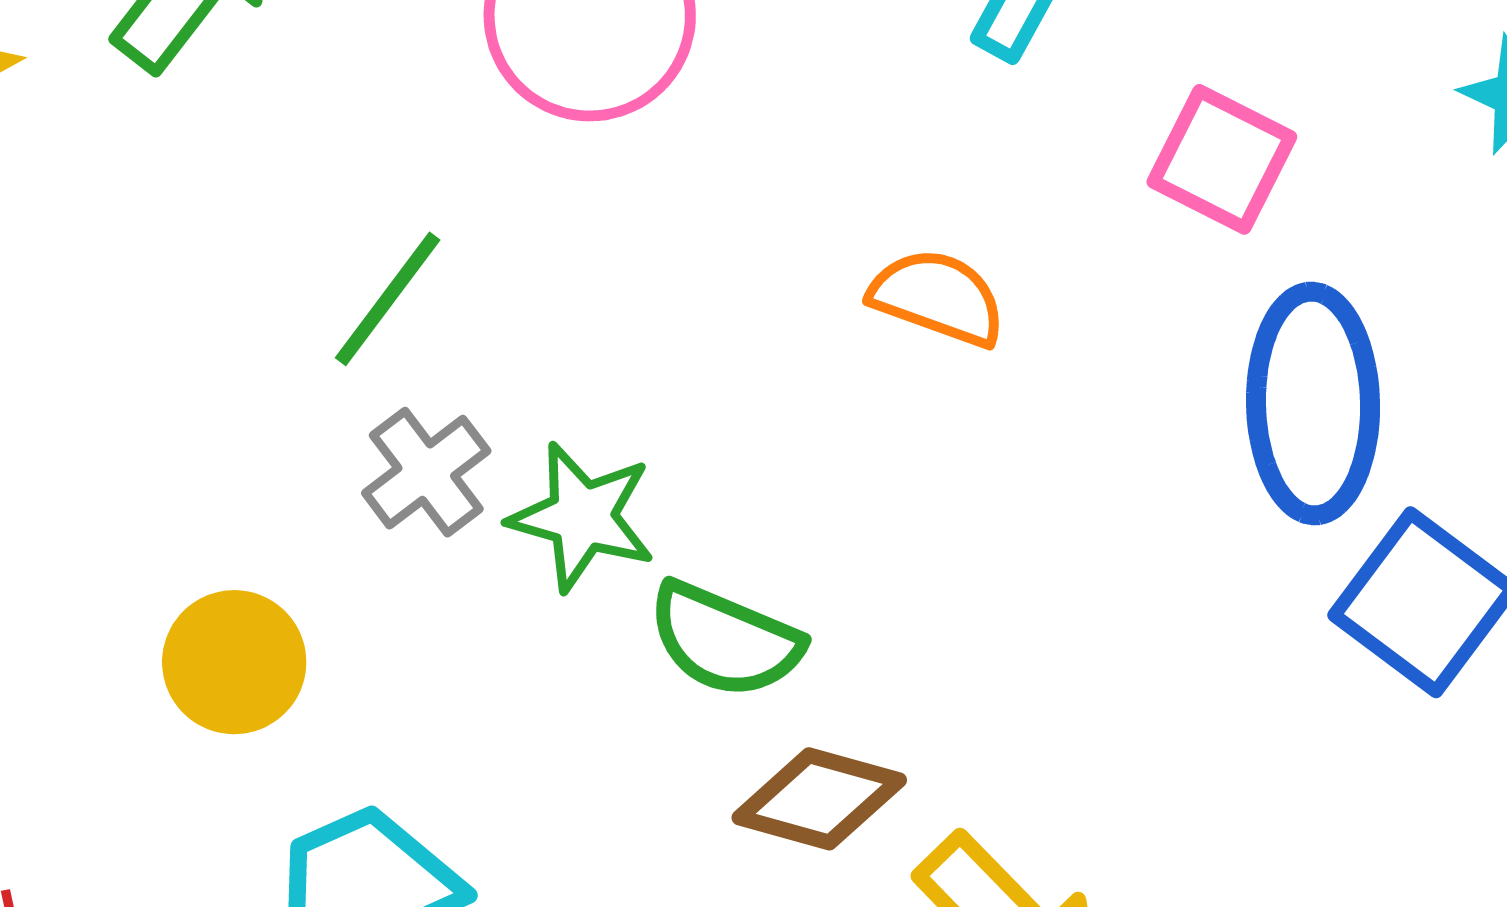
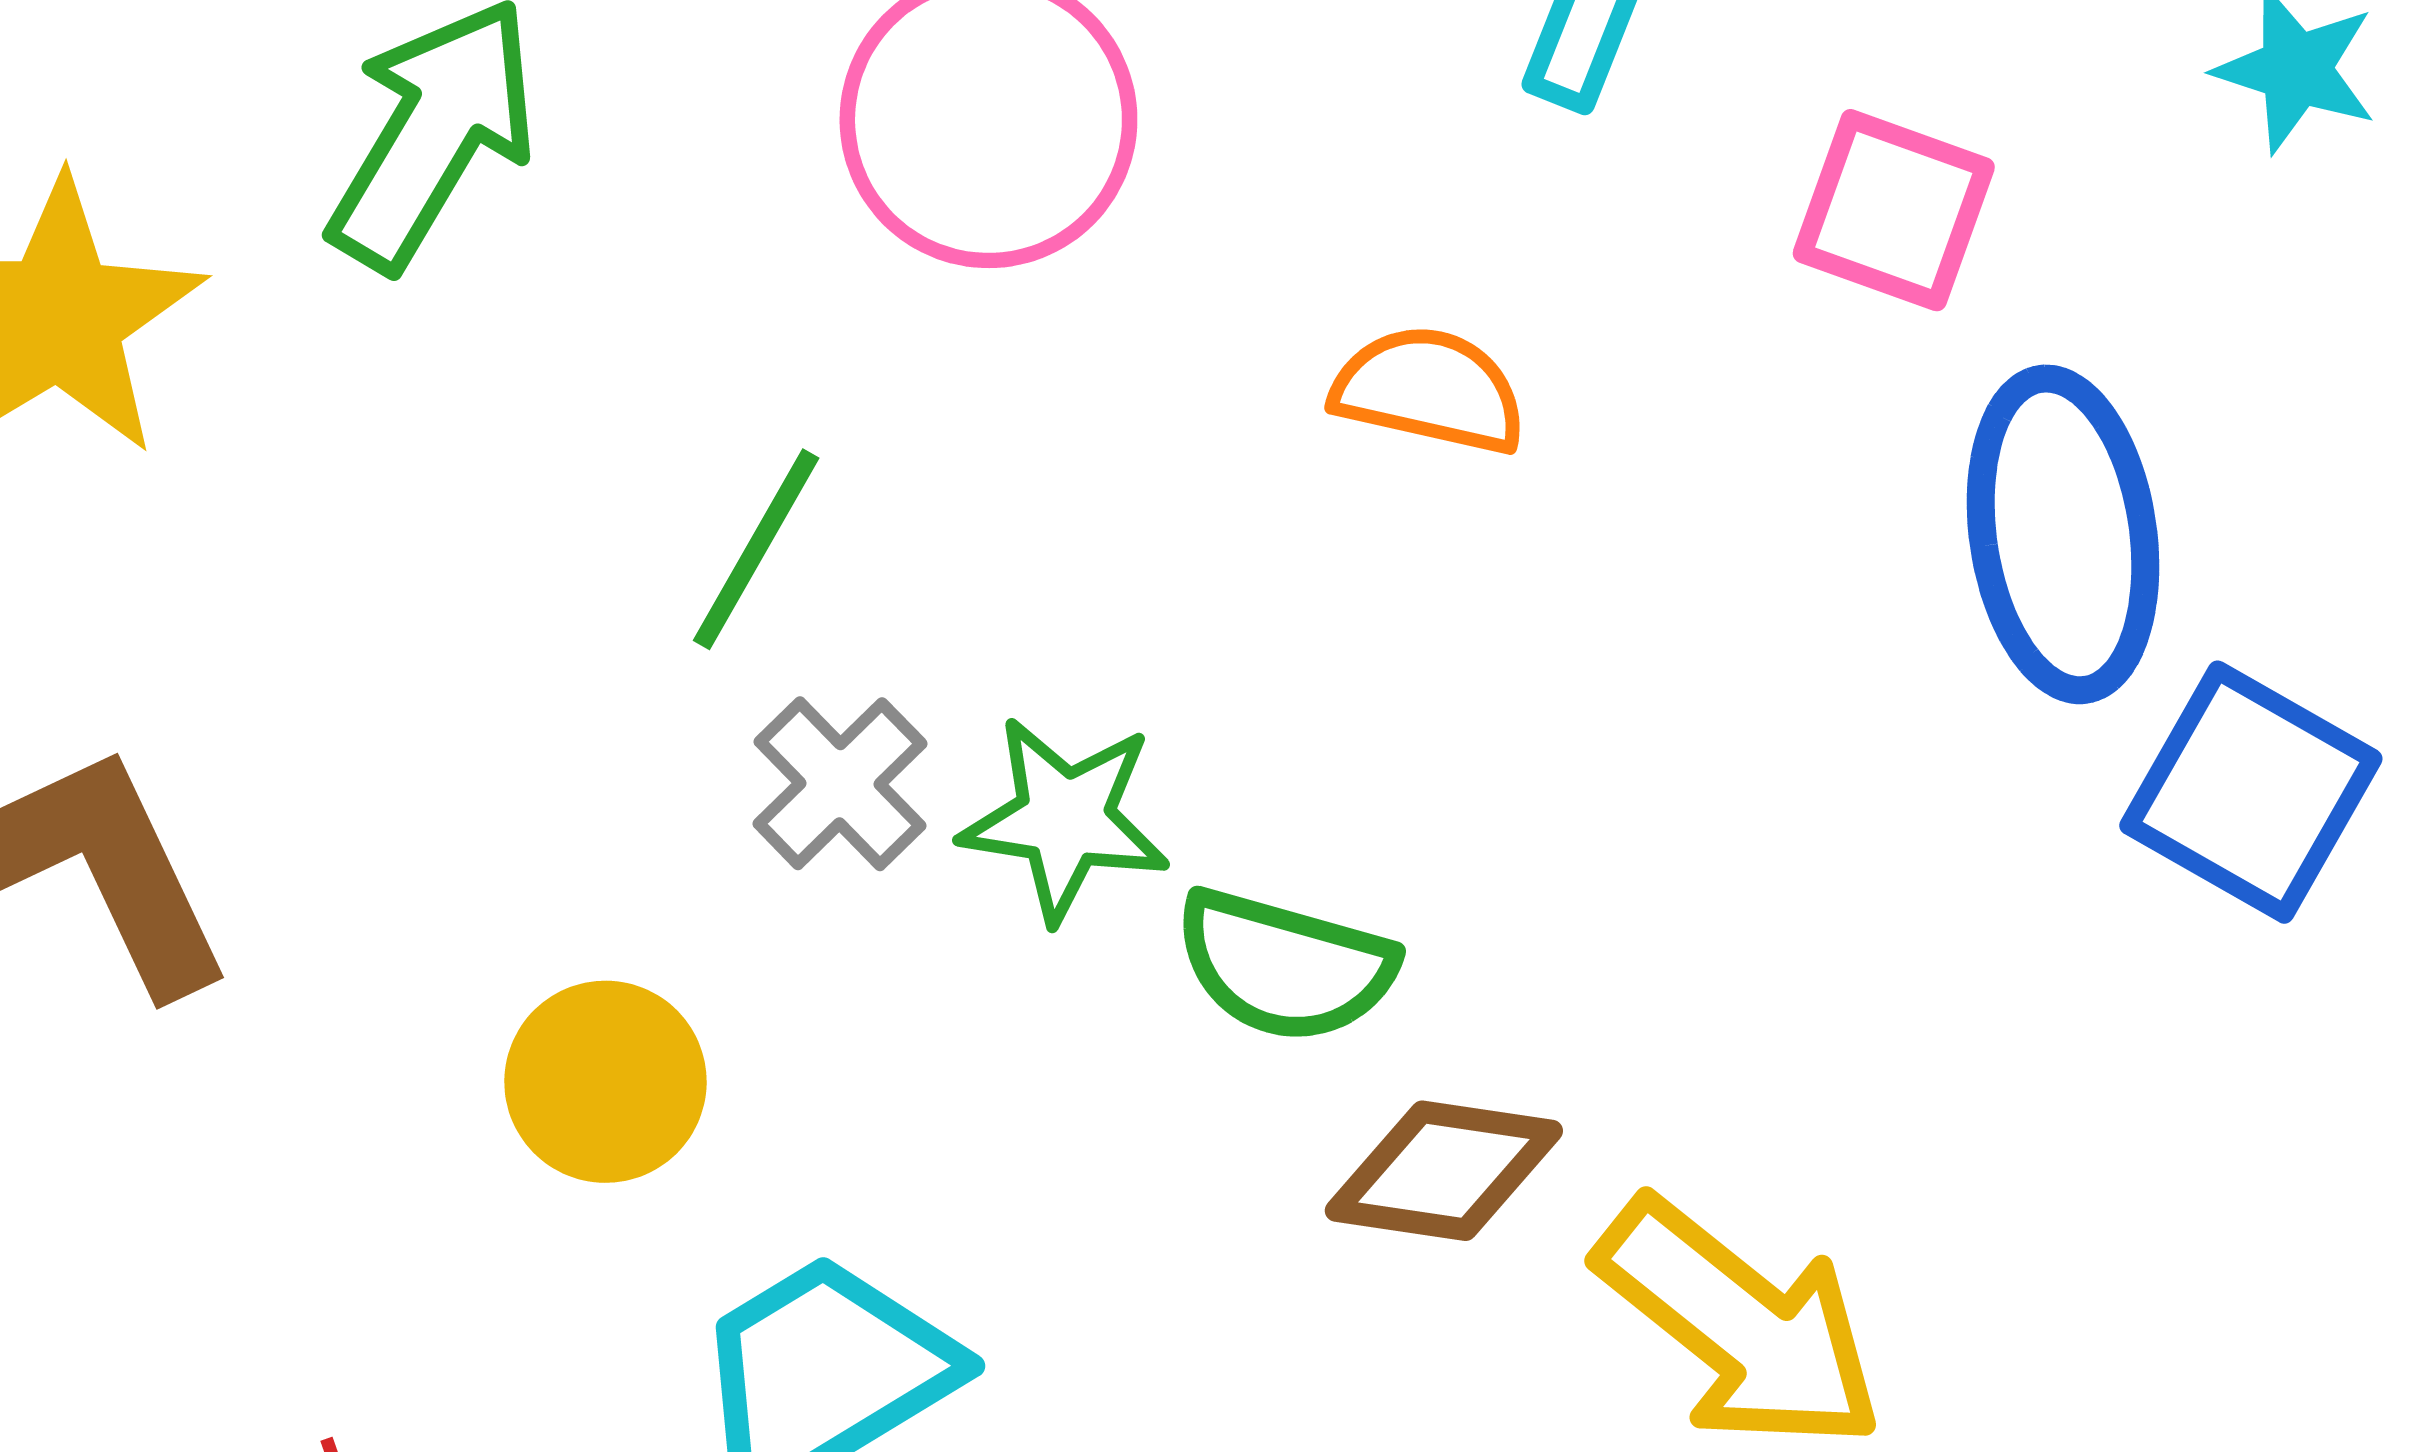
orange semicircle: (938, 297) -> (1429, 390), moved

